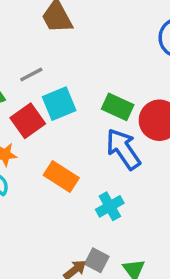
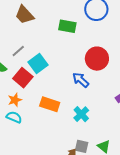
green rectangle: (118, 107) -> (67, 26), moved
blue arrow: (123, 149) -> (81, 80), size x0.7

